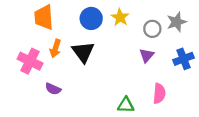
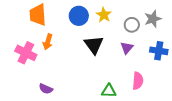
black triangle: (83, 52) -> (94, 45), moved
blue cross: (183, 59) -> (159, 51), turned 30
purple semicircle: (53, 89) -> (46, 89), moved

